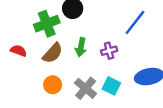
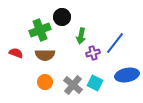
blue line: (135, 22) -> (115, 43), moved
green arrow: (81, 47) -> (81, 36), moved
brown semicircle: (53, 53) -> (45, 55), turned 48

